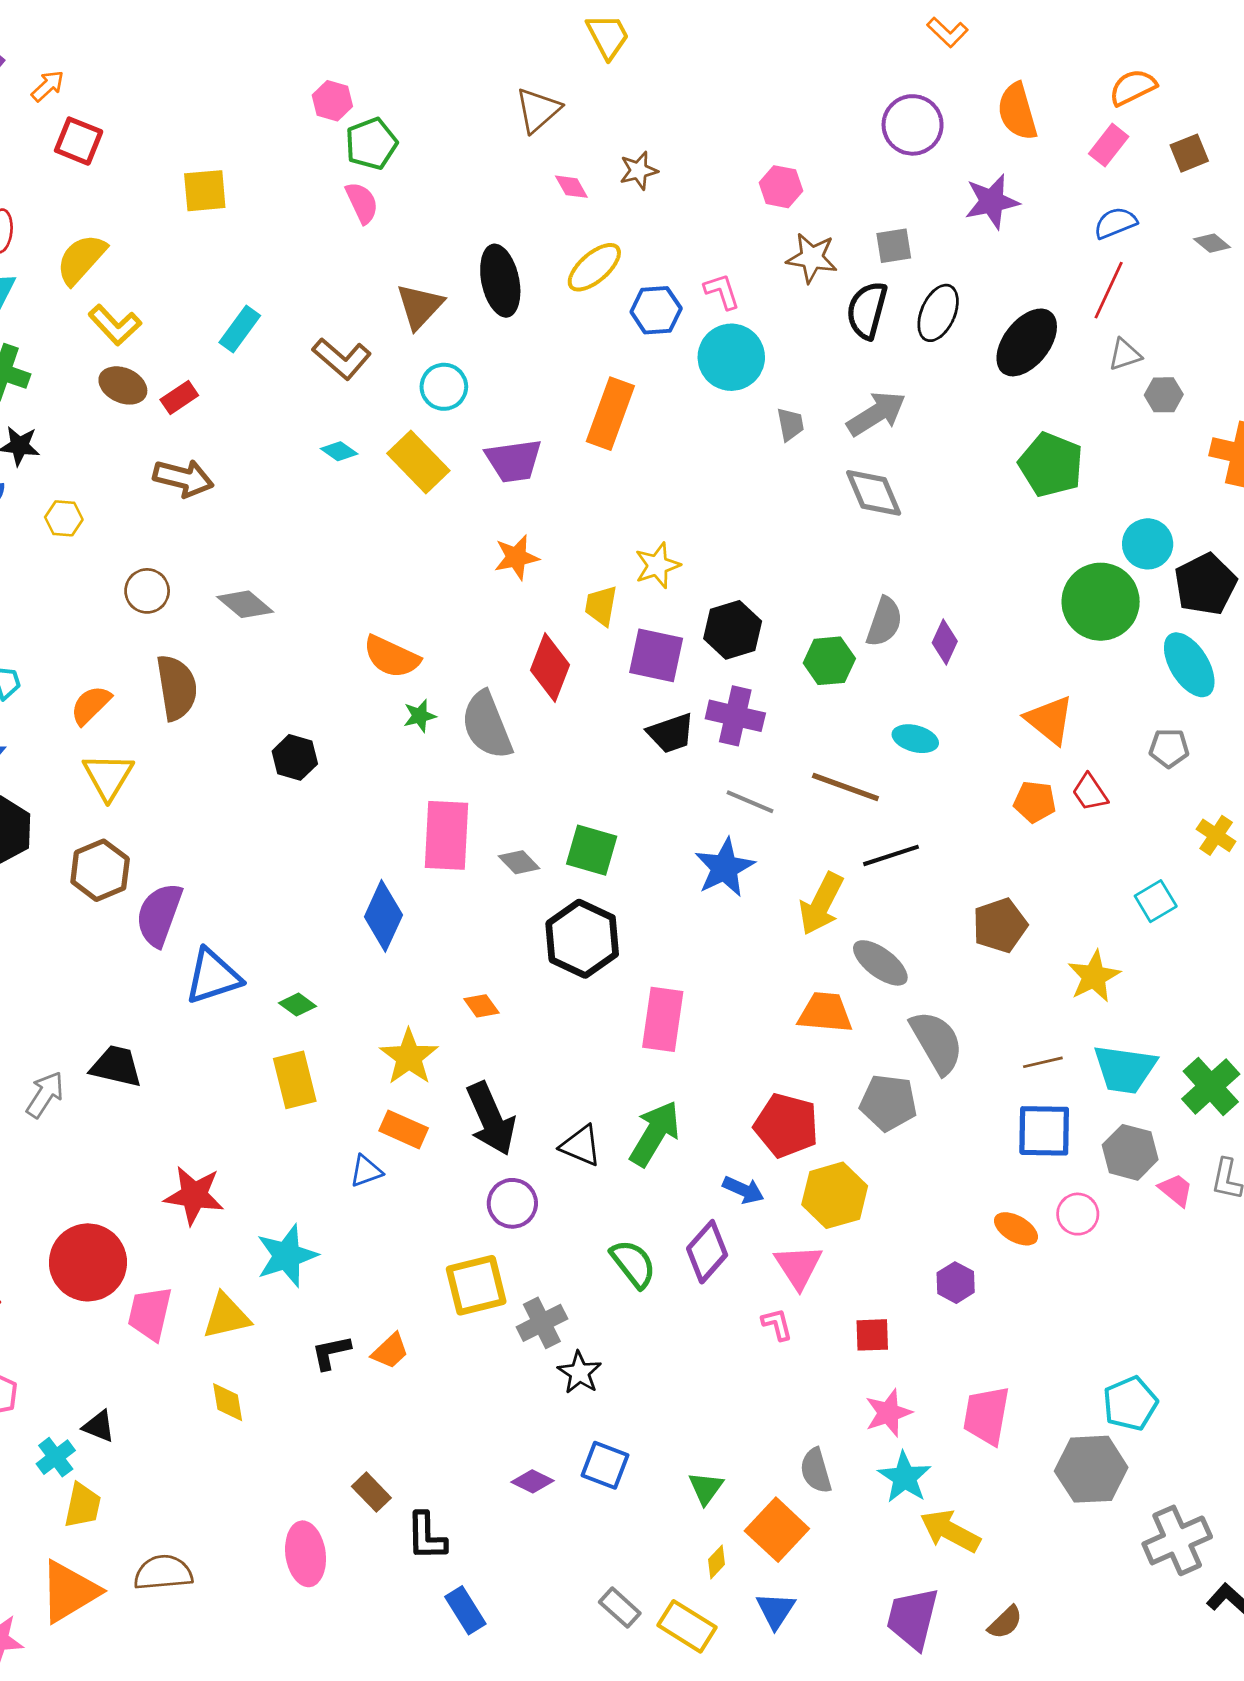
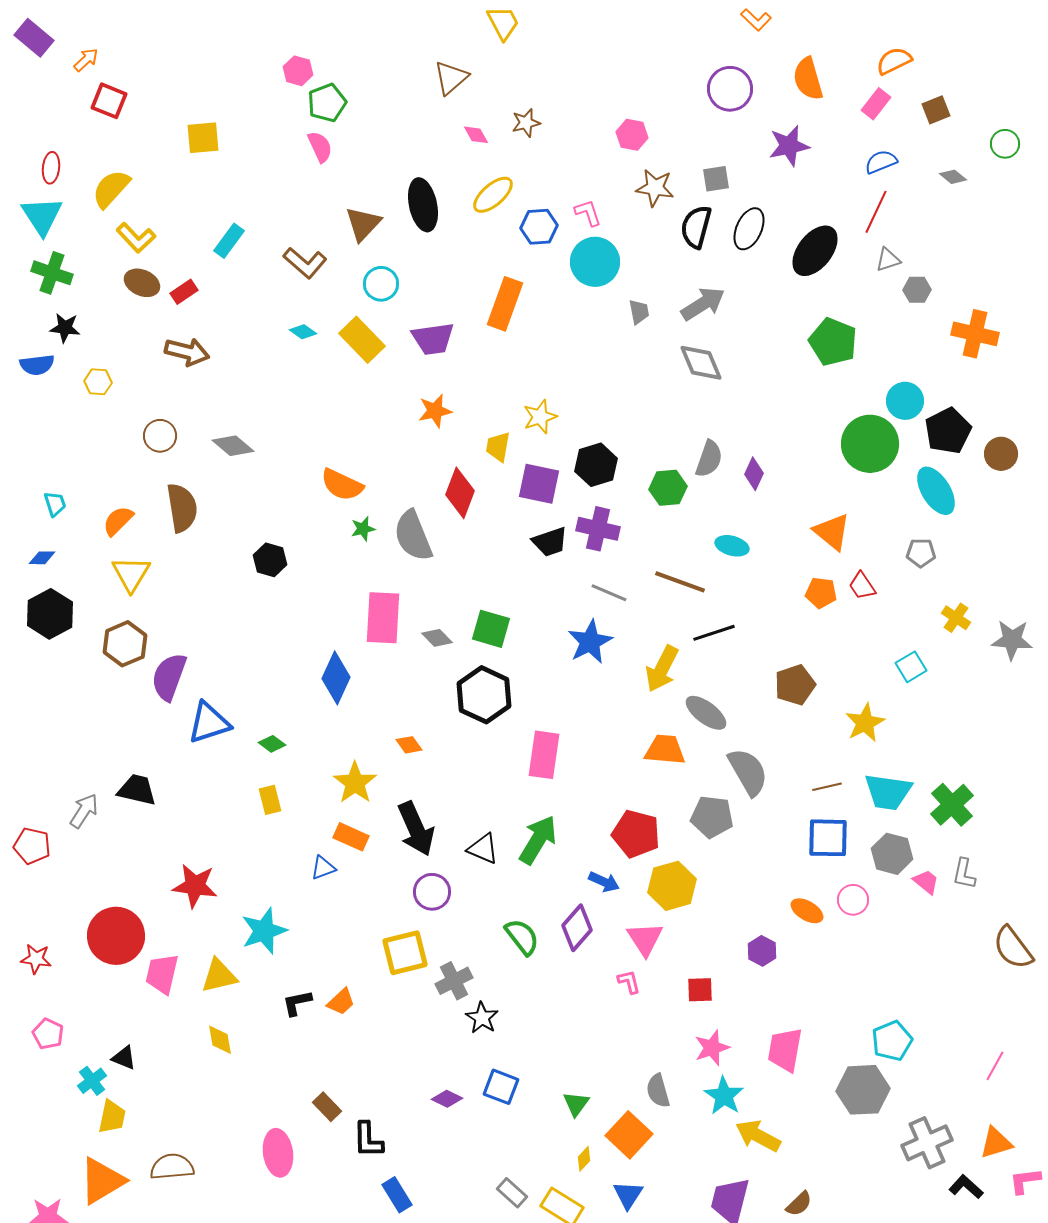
yellow rectangle: (295, 1080) -> (270, 800), size x0.7

